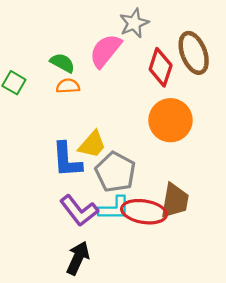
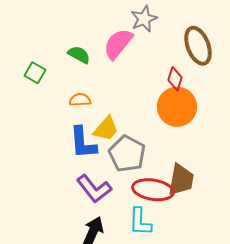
red diamond: (161, 67) -> (175, 79), moved, size x0.7
orange semicircle: (68, 86) -> (80, 100), moved
cyan L-shape: (114, 208) -> (140, 222), moved, turned 92

